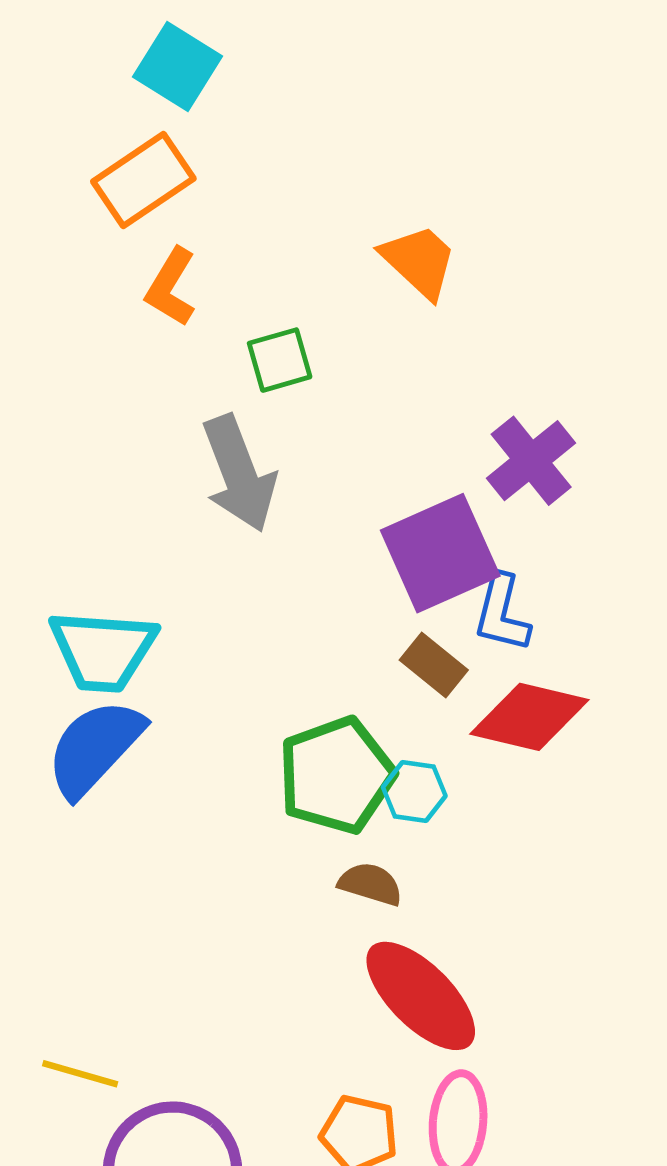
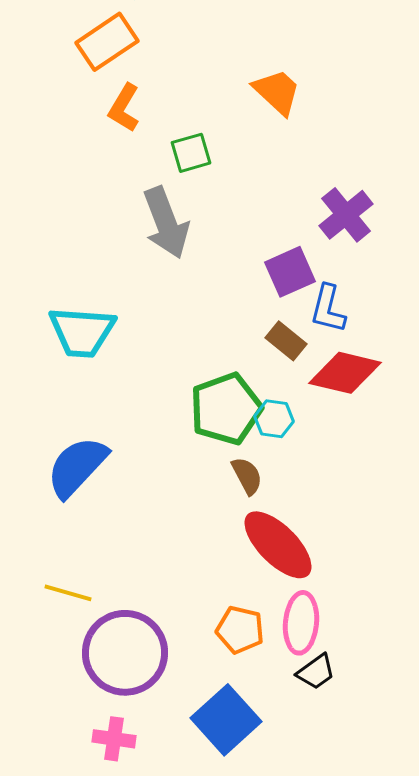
purple square: (440, 553) -> (290, 272), size x0.7
blue semicircle: (95, 748) -> (77, 467), moved
brown semicircle: (370, 884) -> (247, 476), turned 45

